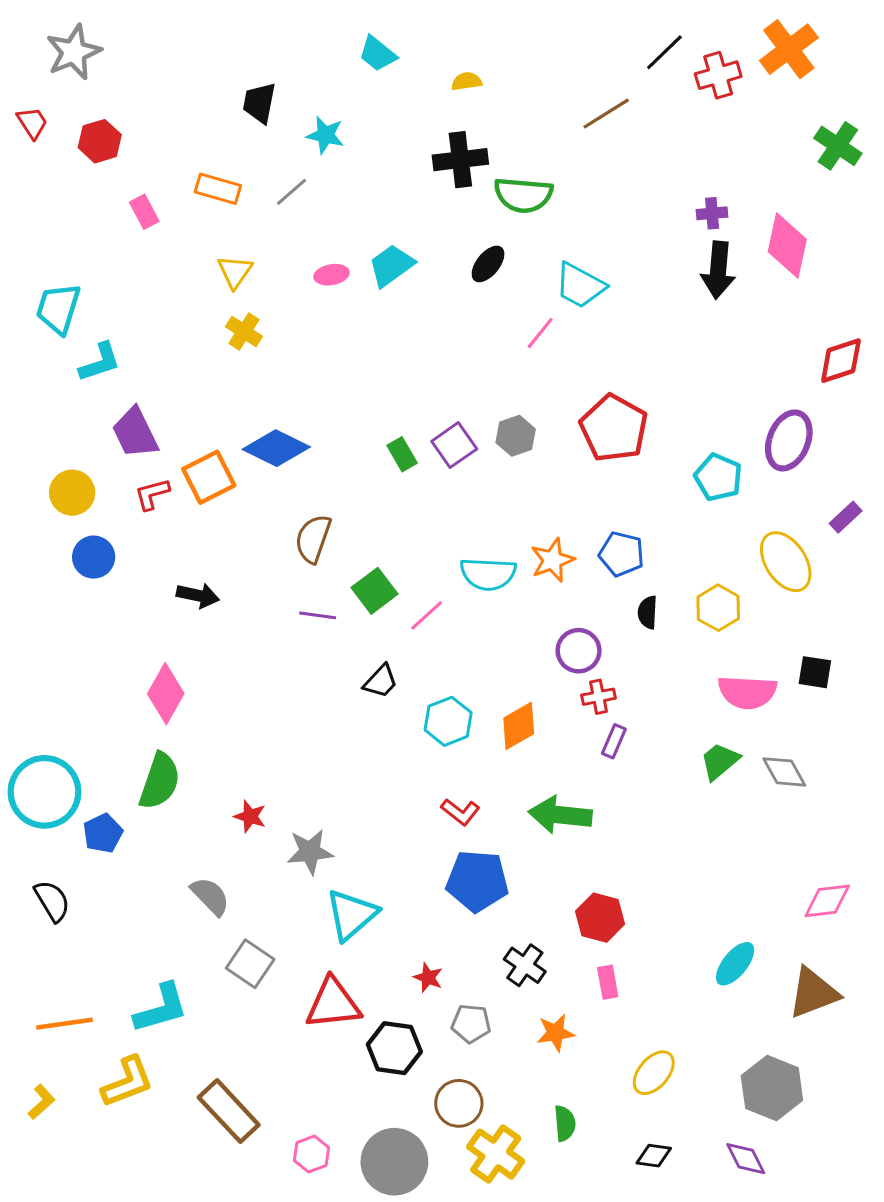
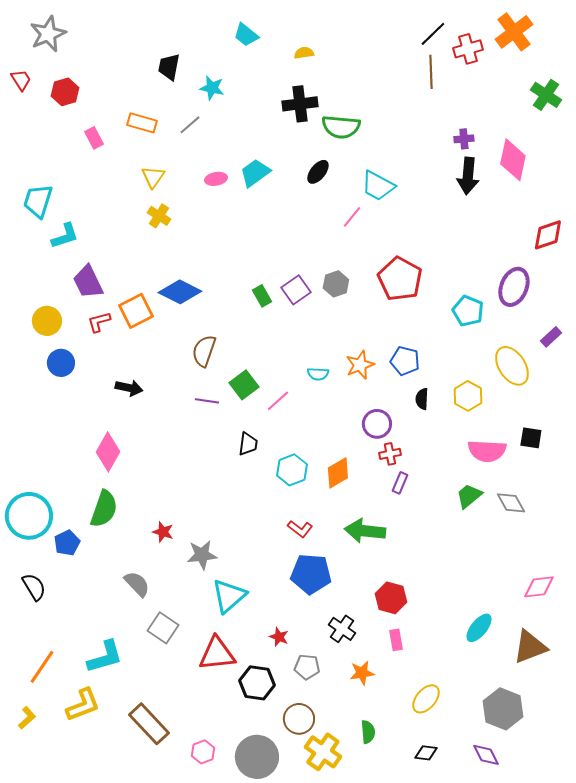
brown line: (606, 114) -> (431, 72), moved, turned -60
cyan semicircle: (488, 574) -> (318, 374), size x0.6
black trapezoid: (381, 681) -> (248, 444), turned -35
orange line: (64, 1024) -> (42, 667), turned -48

